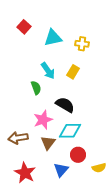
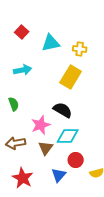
cyan arrow: (48, 71) -> (23, 70), moved, turned -66
yellow rectangle: (73, 72) -> (71, 77), size x1.6
green semicircle: (36, 88) -> (14, 104), moved

